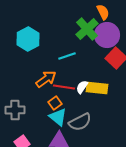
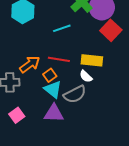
orange arrow: (46, 79) -> (30, 64), moved
white semicircle: (82, 87) -> (86, 76), moved, turned -80

